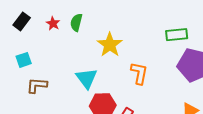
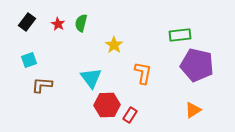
yellow star: (110, 45) -> (114, 45), size x0.7

